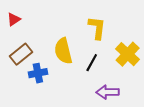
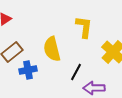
black line: (92, 63) -> (76, 72), moved

